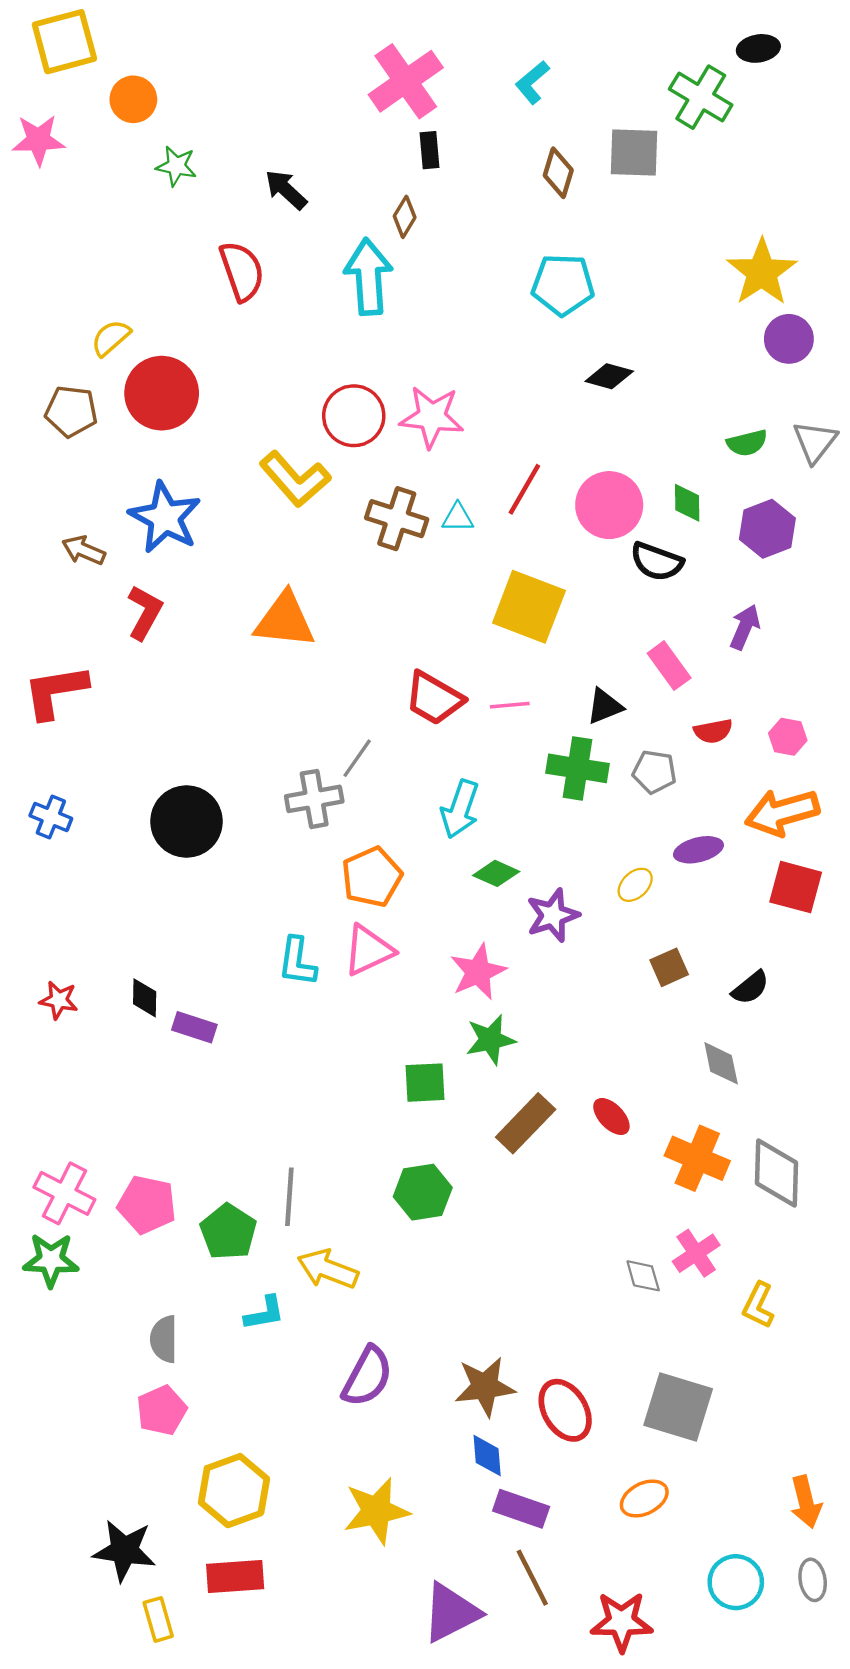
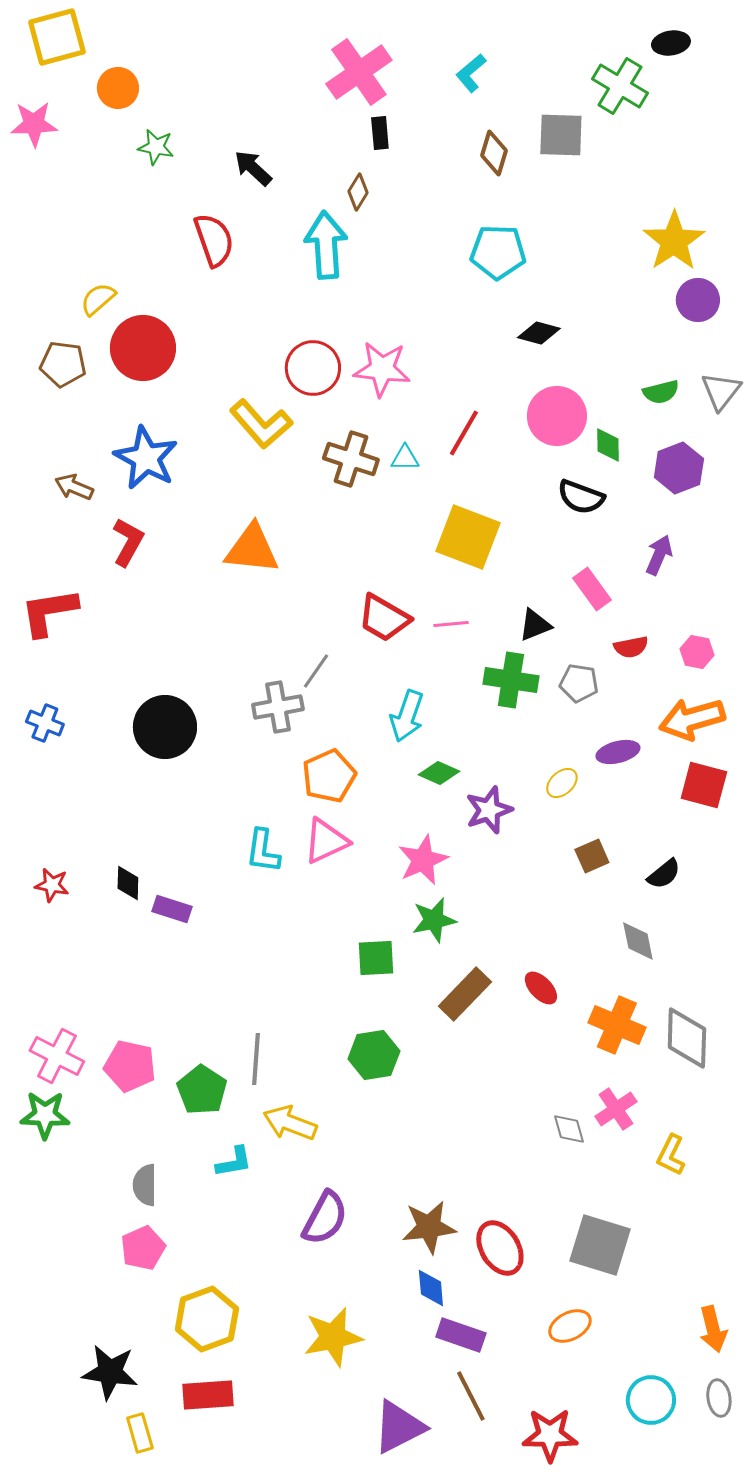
pink circle: (609, 505) -> (557, 416), moved

